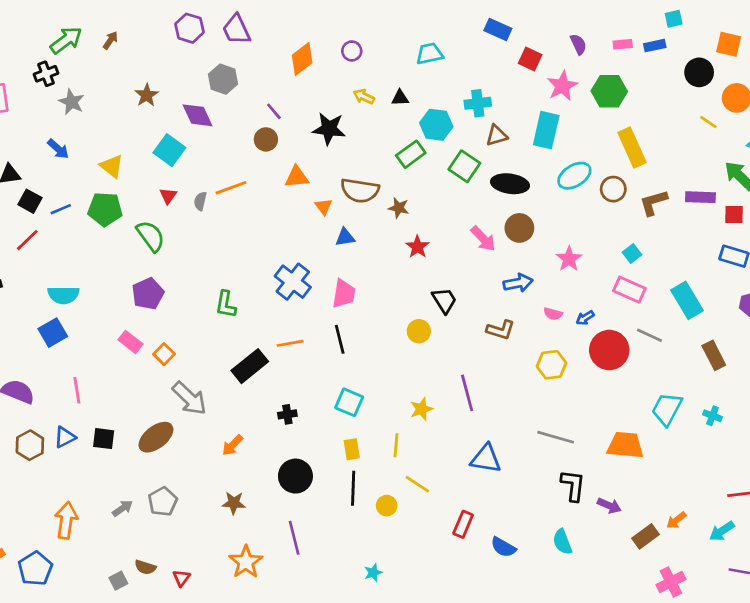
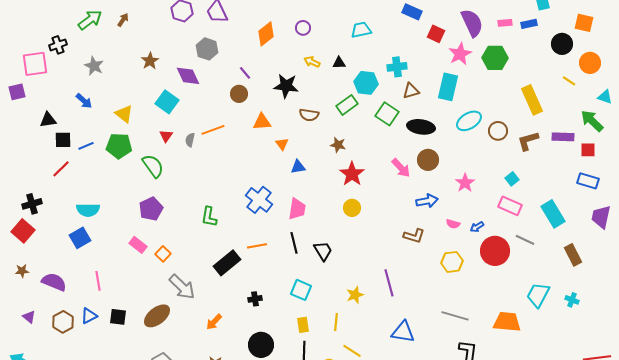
purple semicircle: (578, 44) -> (472, 23), size x1.8
black cross: (46, 74) -> (58, 45), moved
yellow rectangle: (632, 148) -> (532, 100), moved
brown semicircle: (360, 190) -> (309, 115), moved, size x0.7
black square: (30, 201) -> (63, 140), turned -30
red star: (417, 247) -> (352, 174), size x1.4
black trapezoid: (444, 300) -> (323, 251), moved
yellow circle: (419, 331) -> (352, 208), moved

